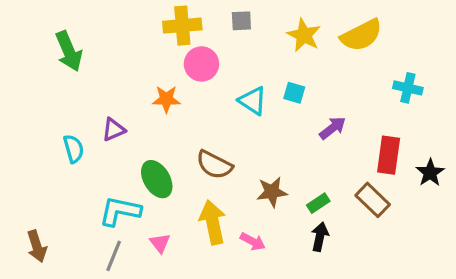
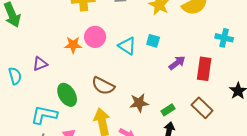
pink circle: (202, 64) -> (95, 37), moved
red rectangle: (389, 155) -> (204, 69), moved

